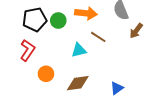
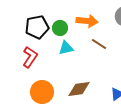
cyan triangle: (79, 50) -> (66, 48), moved
orange circle: (46, 74) -> (42, 92), moved, size x1.5

